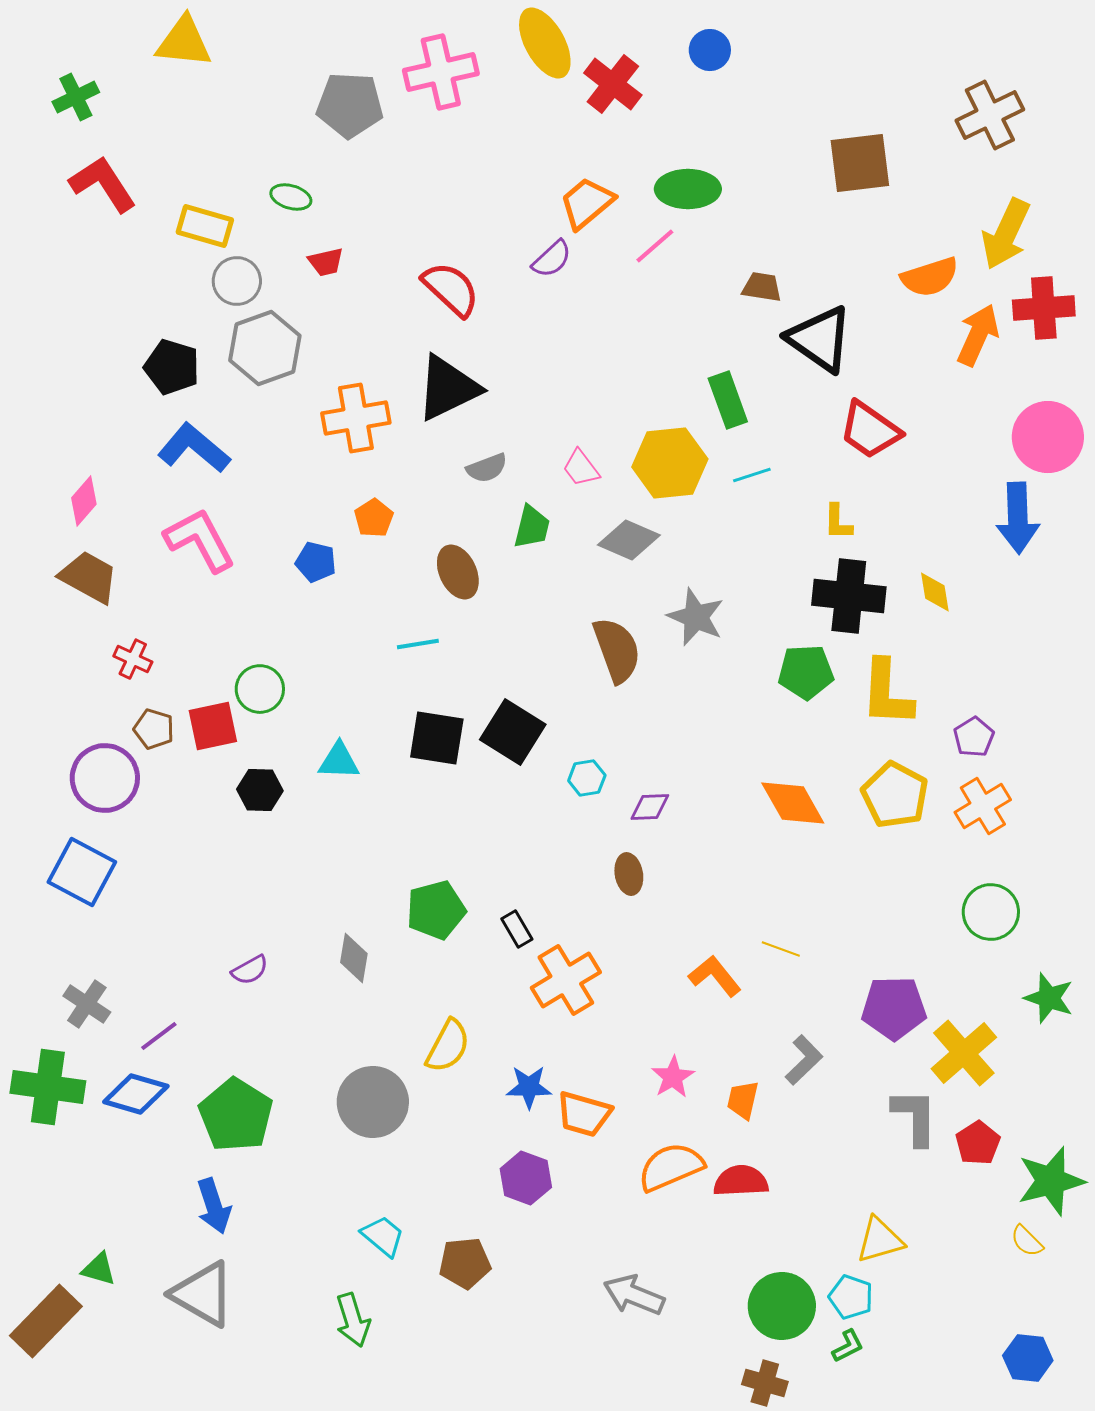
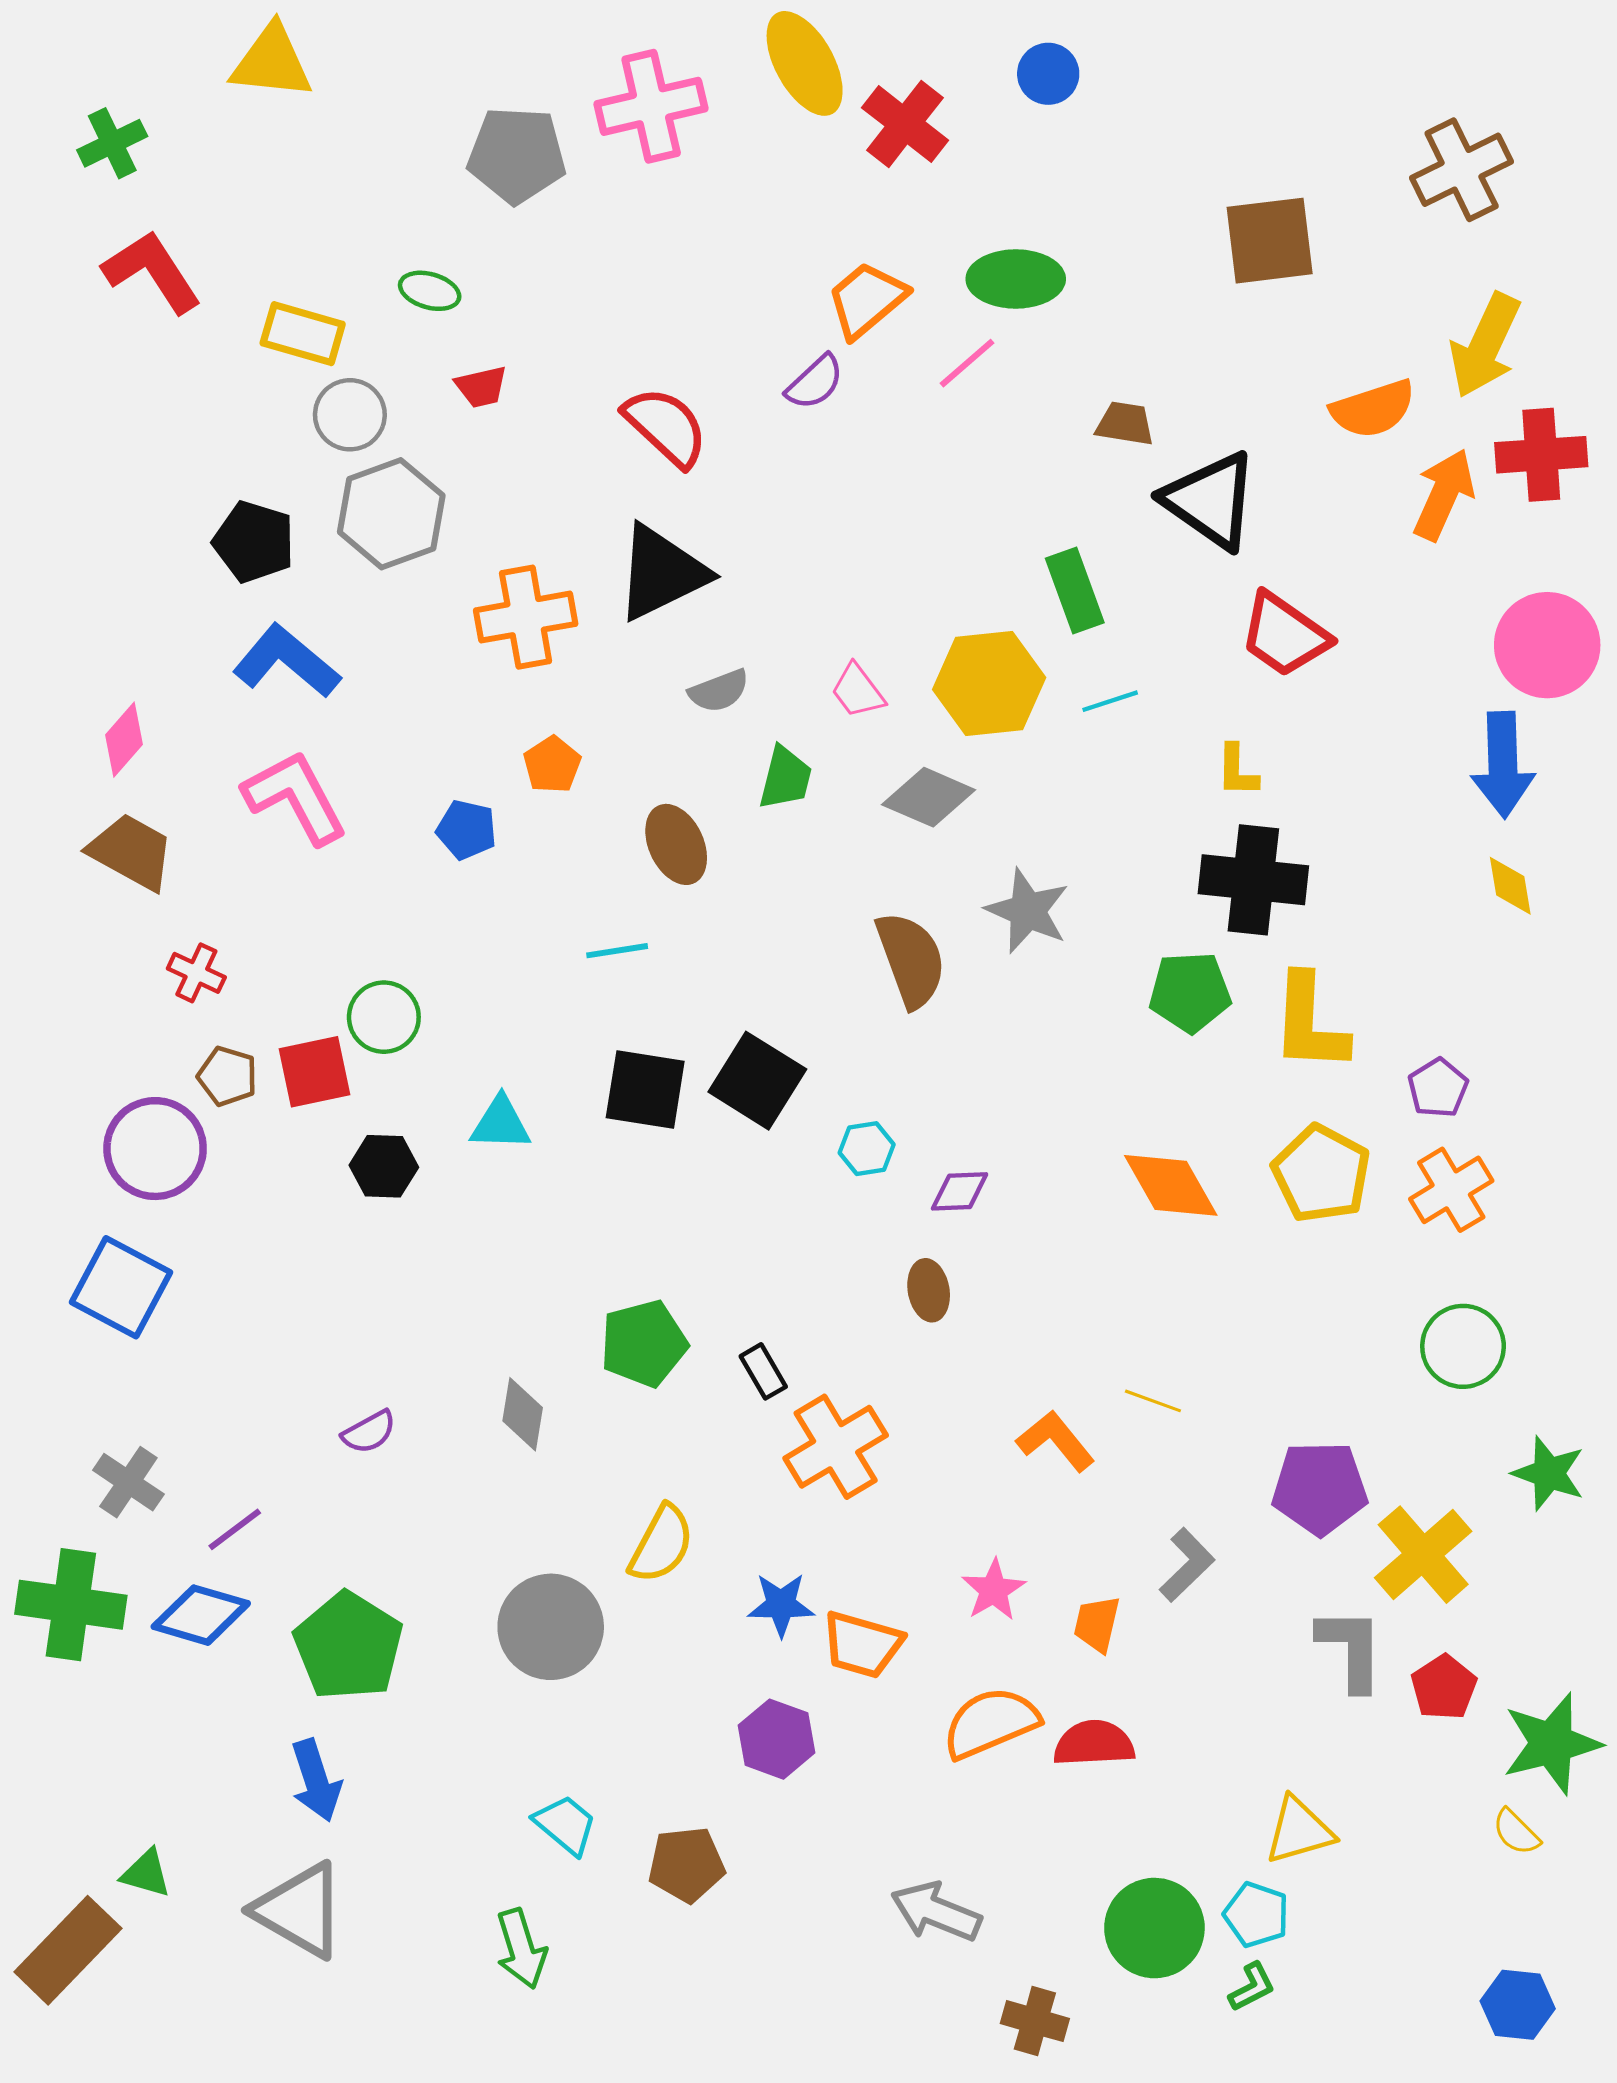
yellow diamond: (935, 592) -> (1510, 886), moved
brown cross: (765, 1383) -> (1035, 2021), moved

